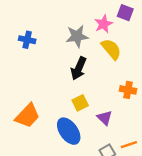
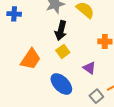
yellow square: (80, 103) -> (63, 51), moved
orange trapezoid: (27, 116) -> (31, 59), moved

